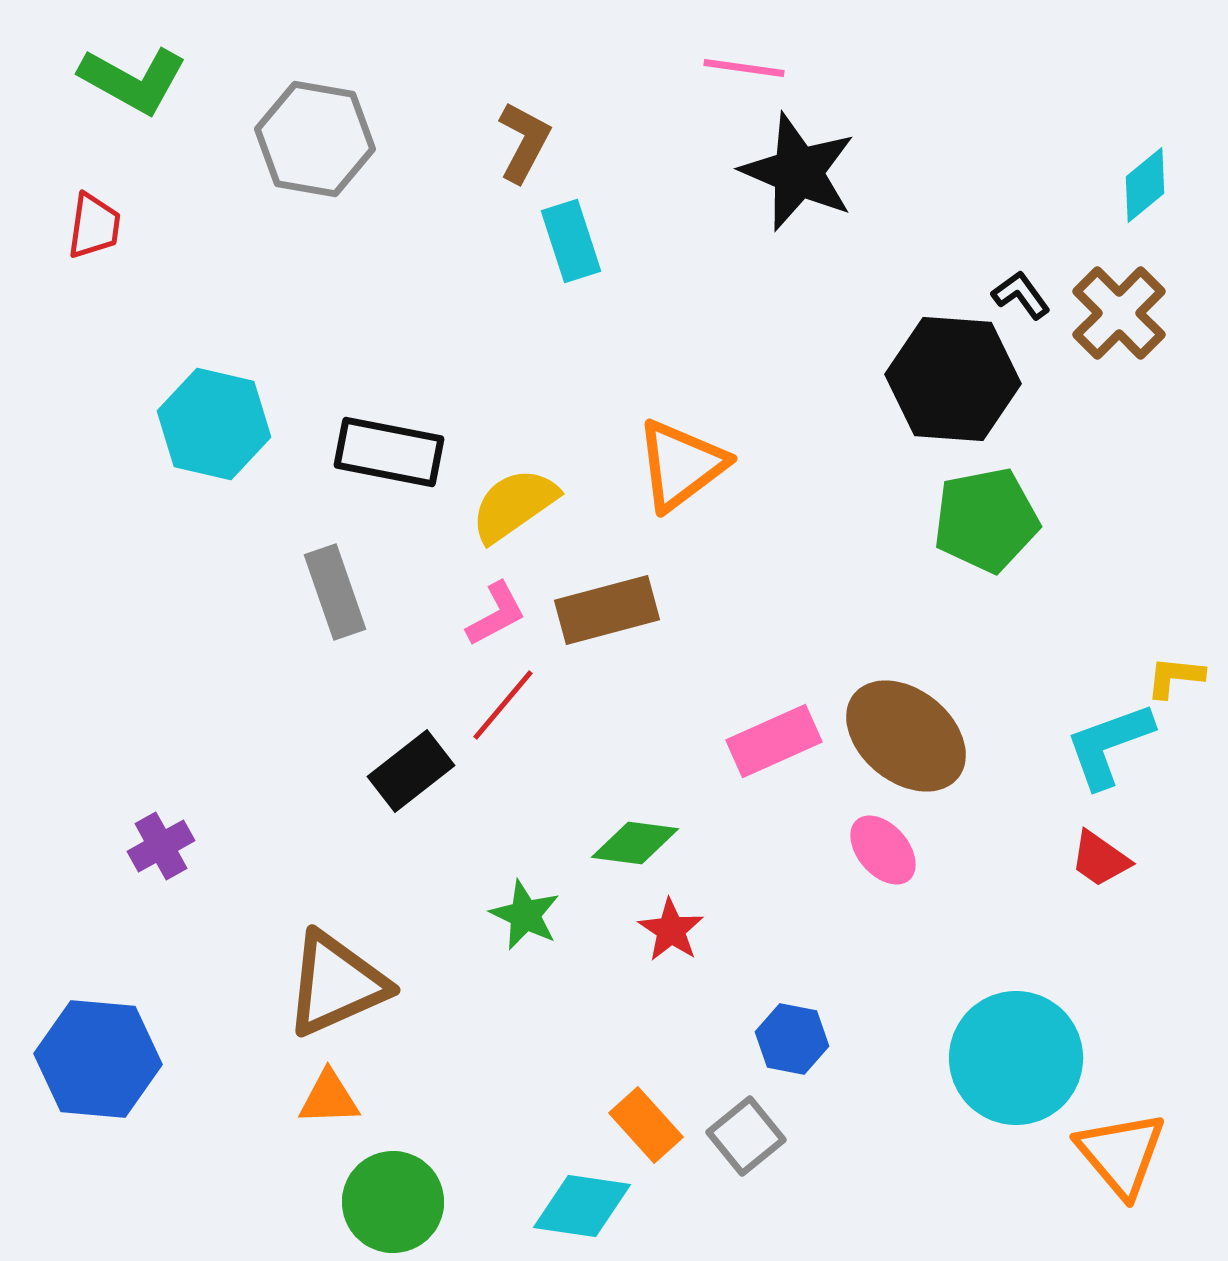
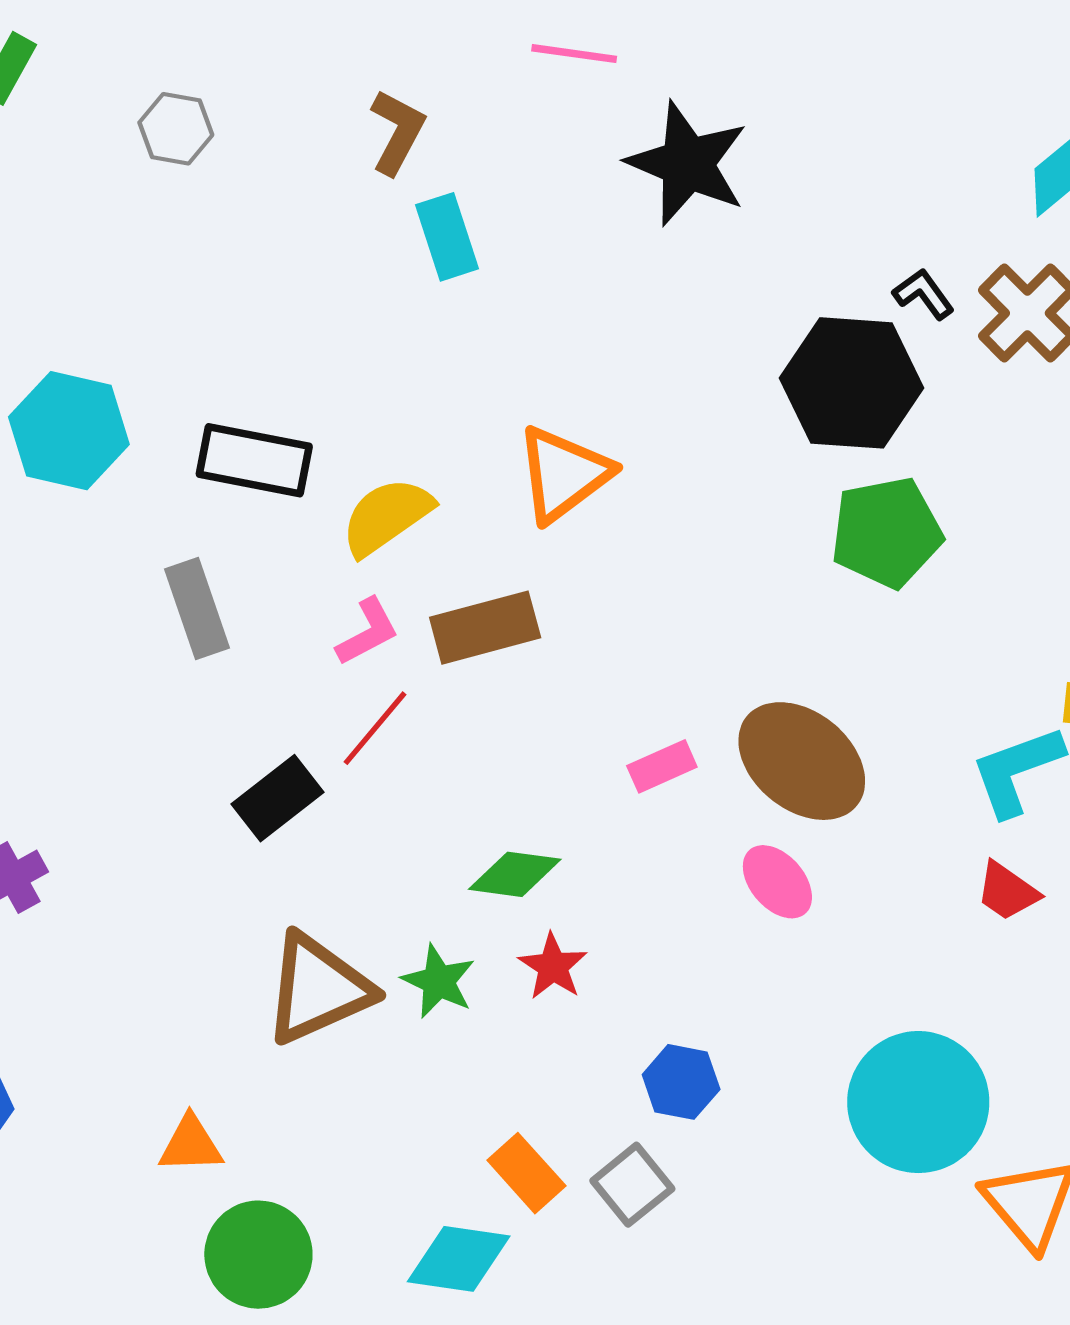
pink line: (744, 68) -> (574, 54), moved
gray hexagon: (315, 139) -> (176, 129), size x0.6
pink rectangle: (774, 741) -> (662, 766), size x0.7
green star: (525, 915) -> (439, 981), moved
brown triangle: (336, 984) -> (318, 989), moved

